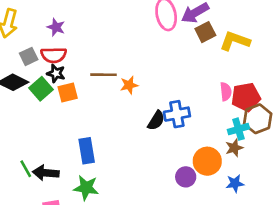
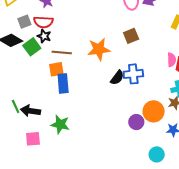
brown square: (205, 32) -> (131, 36), moved
brown line: (104, 75) -> (62, 52), moved
orange star: (129, 85) -> (99, 49), size x1.6
orange square: (68, 92) -> (56, 69), moved
blue rectangle: (87, 151) -> (63, 83), moved

